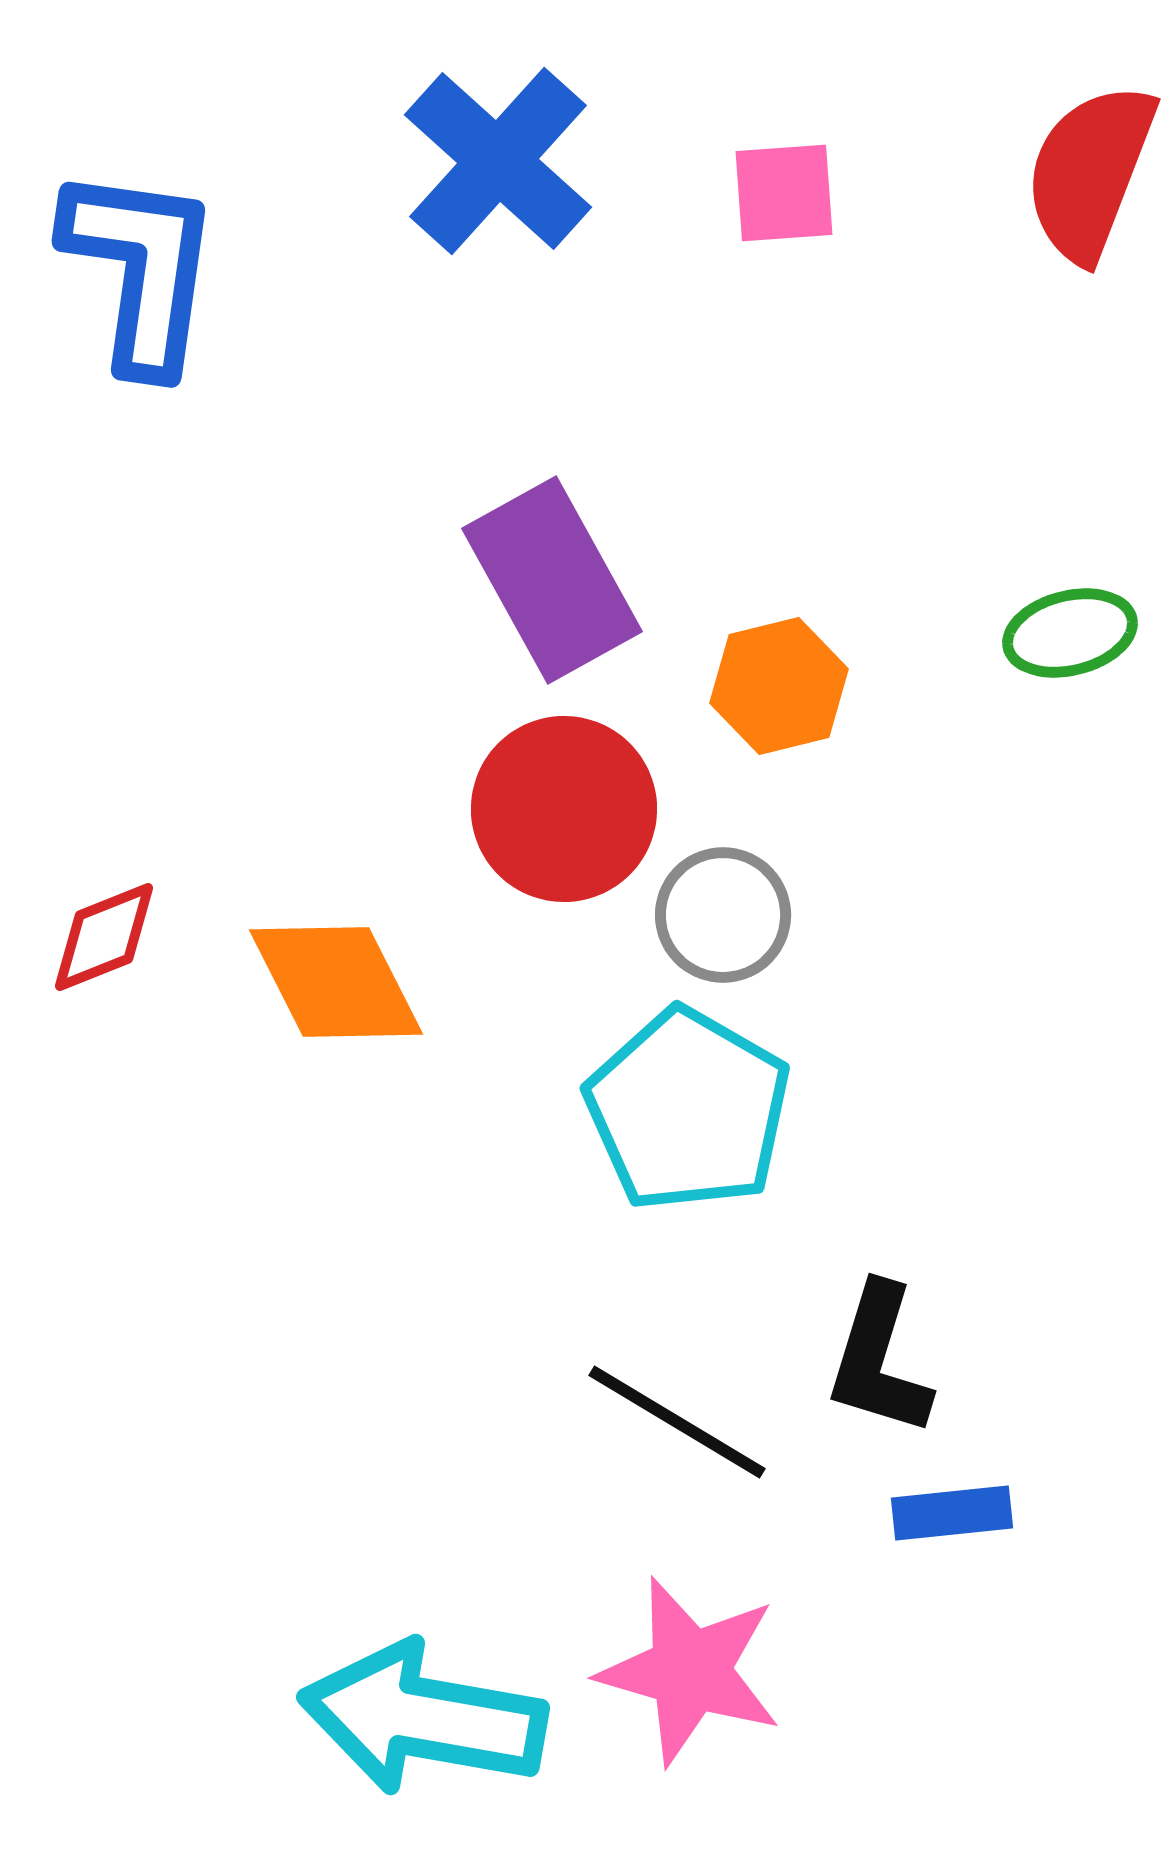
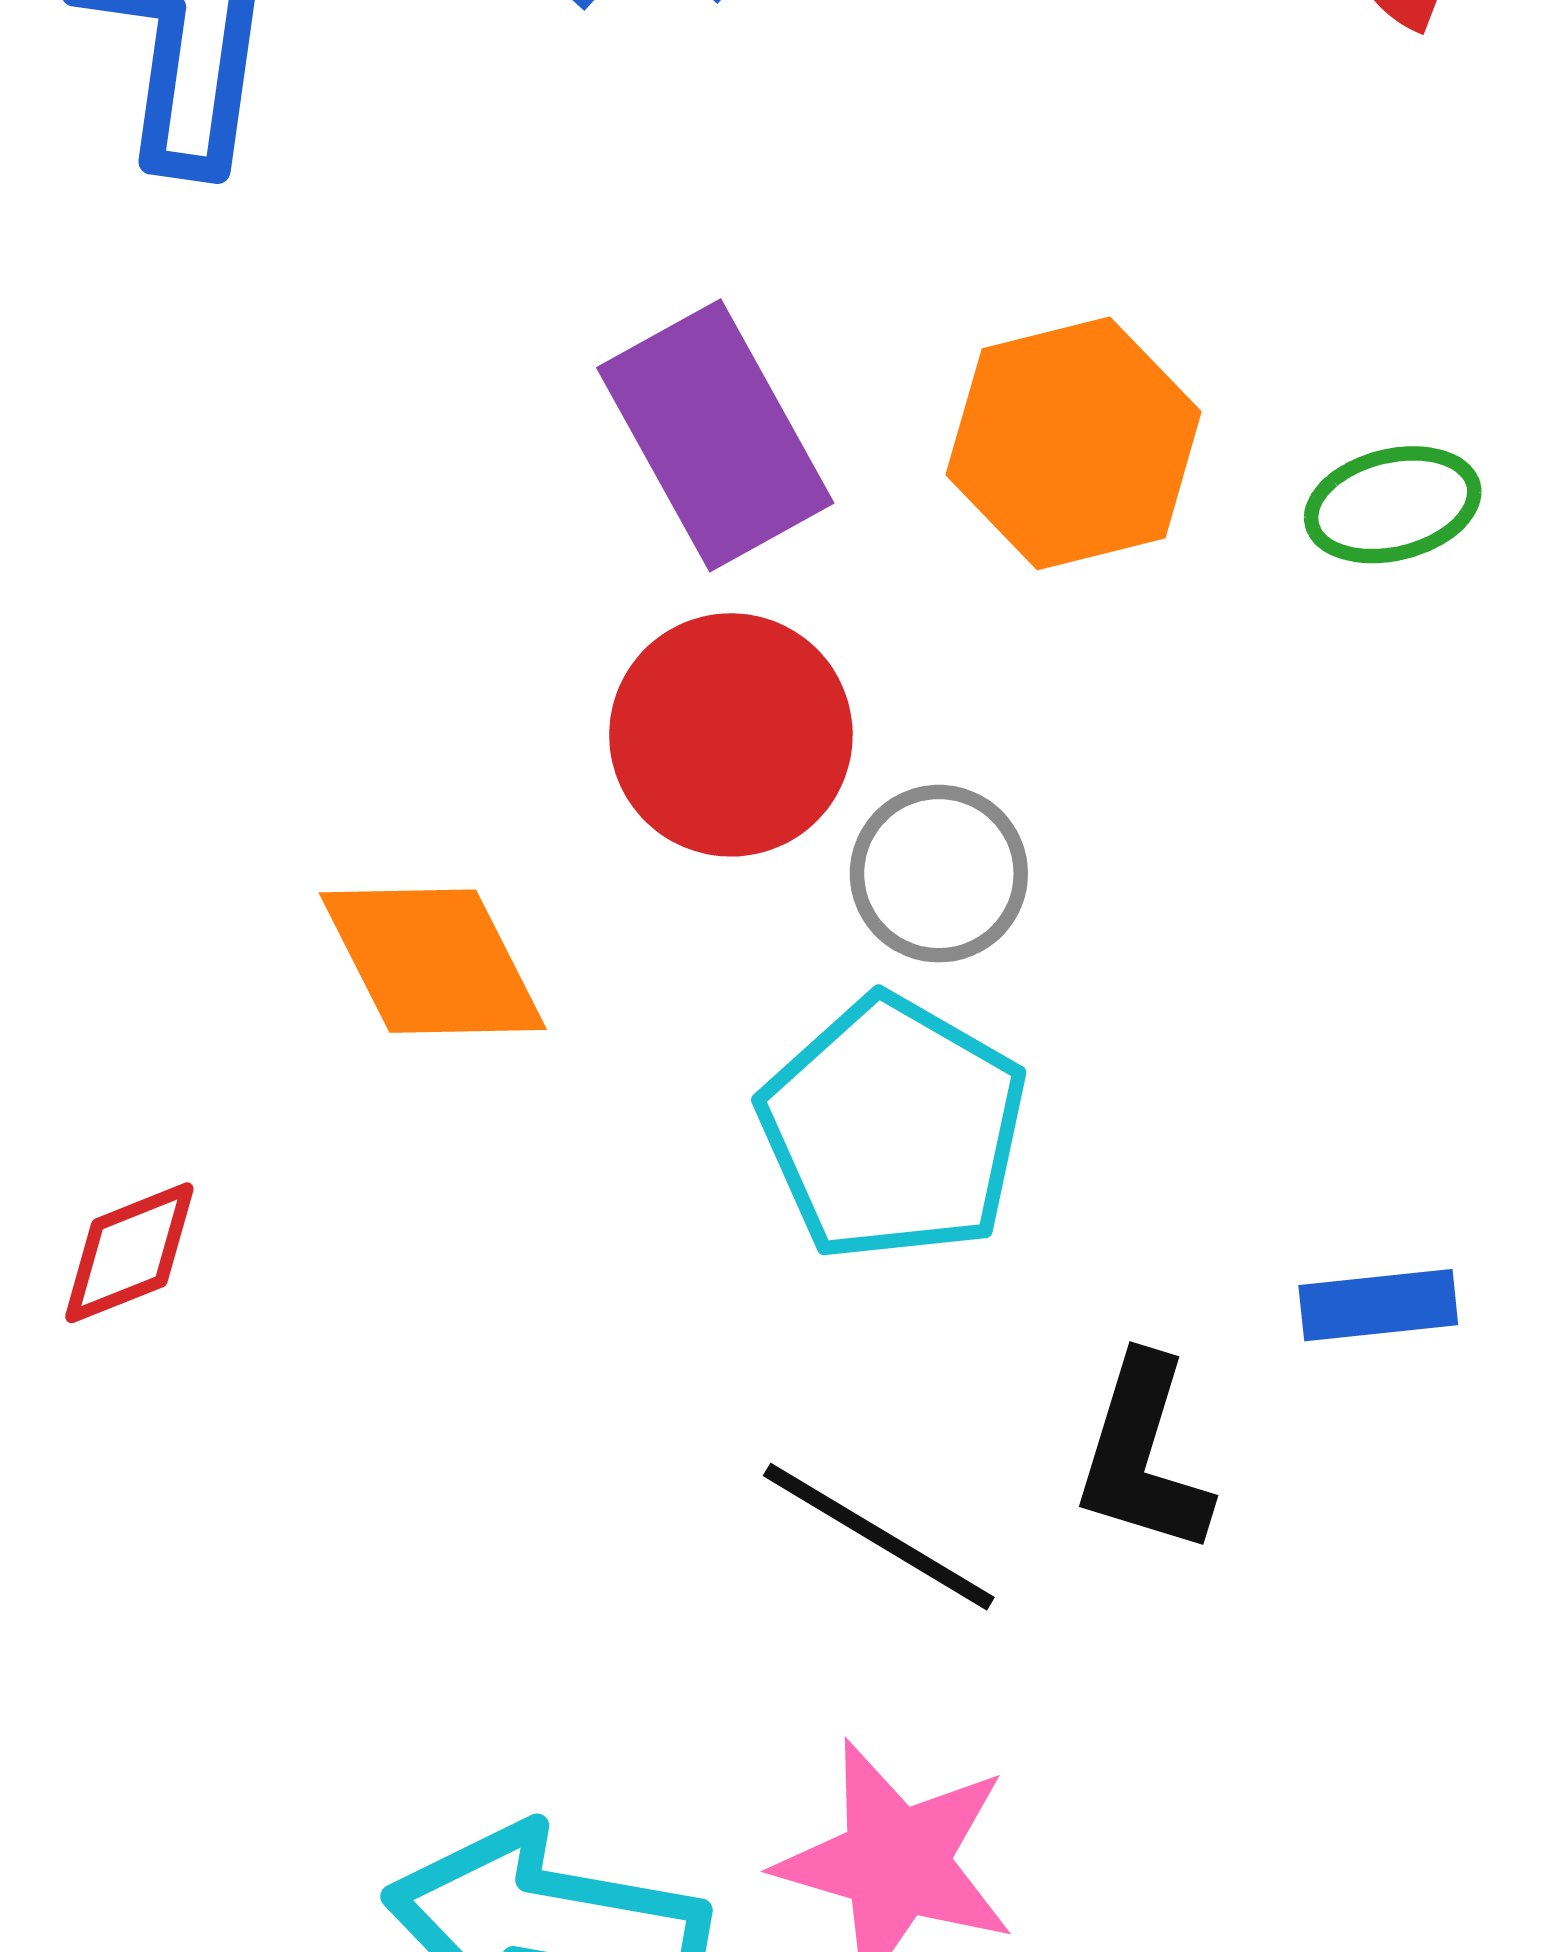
orange hexagon: (779, 686) -> (1074, 443), moved, size x1.4
red diamond: (104, 937) -> (129, 1253), moved
blue rectangle: (952, 1513) -> (1378, 1305), moved

